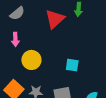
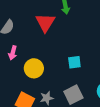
pink arrow: (15, 39) -> (13, 53), turned 32

